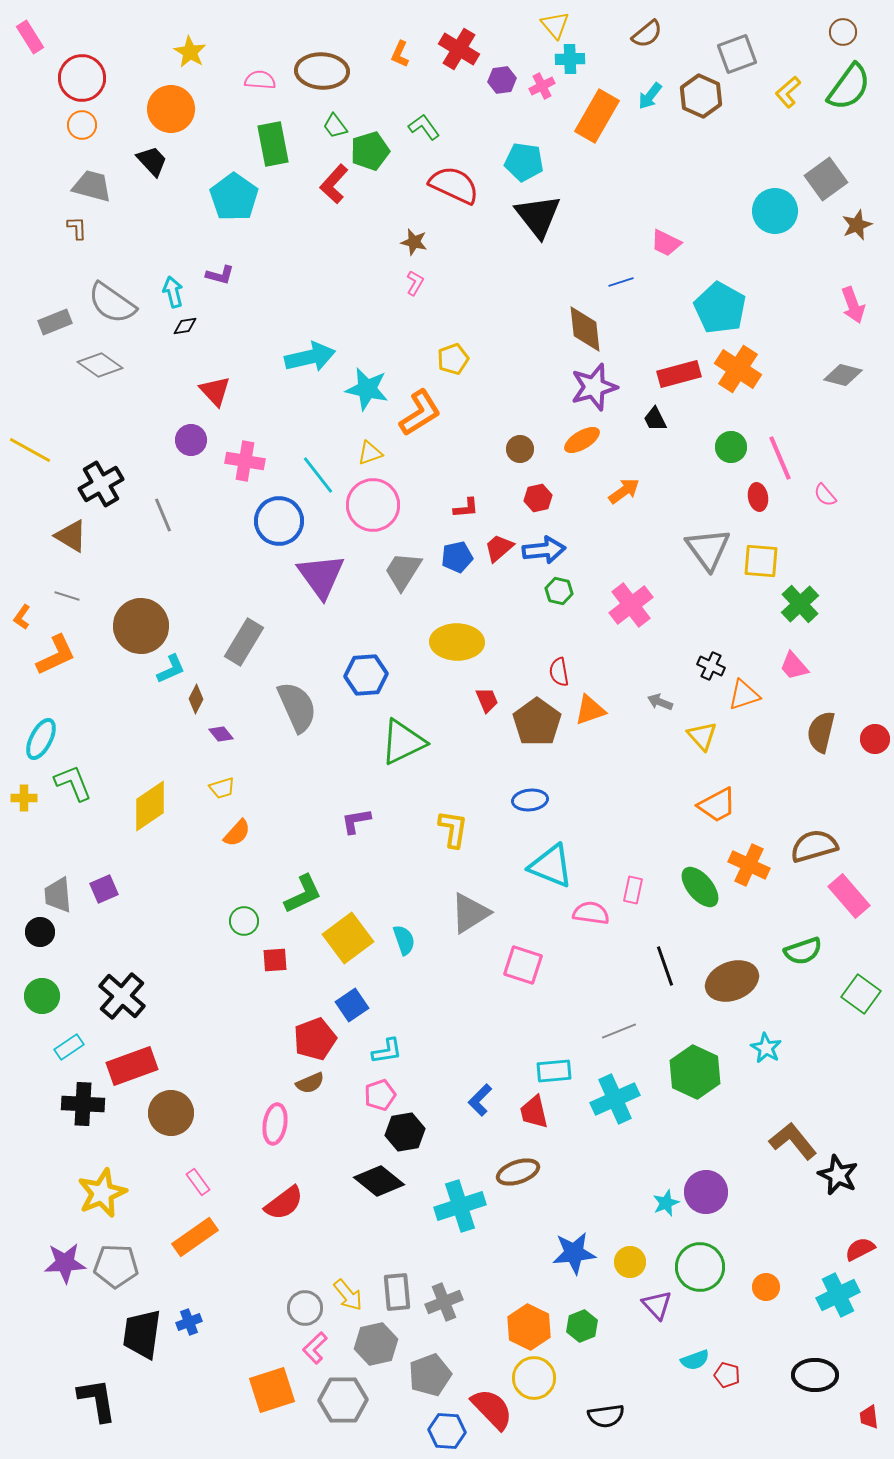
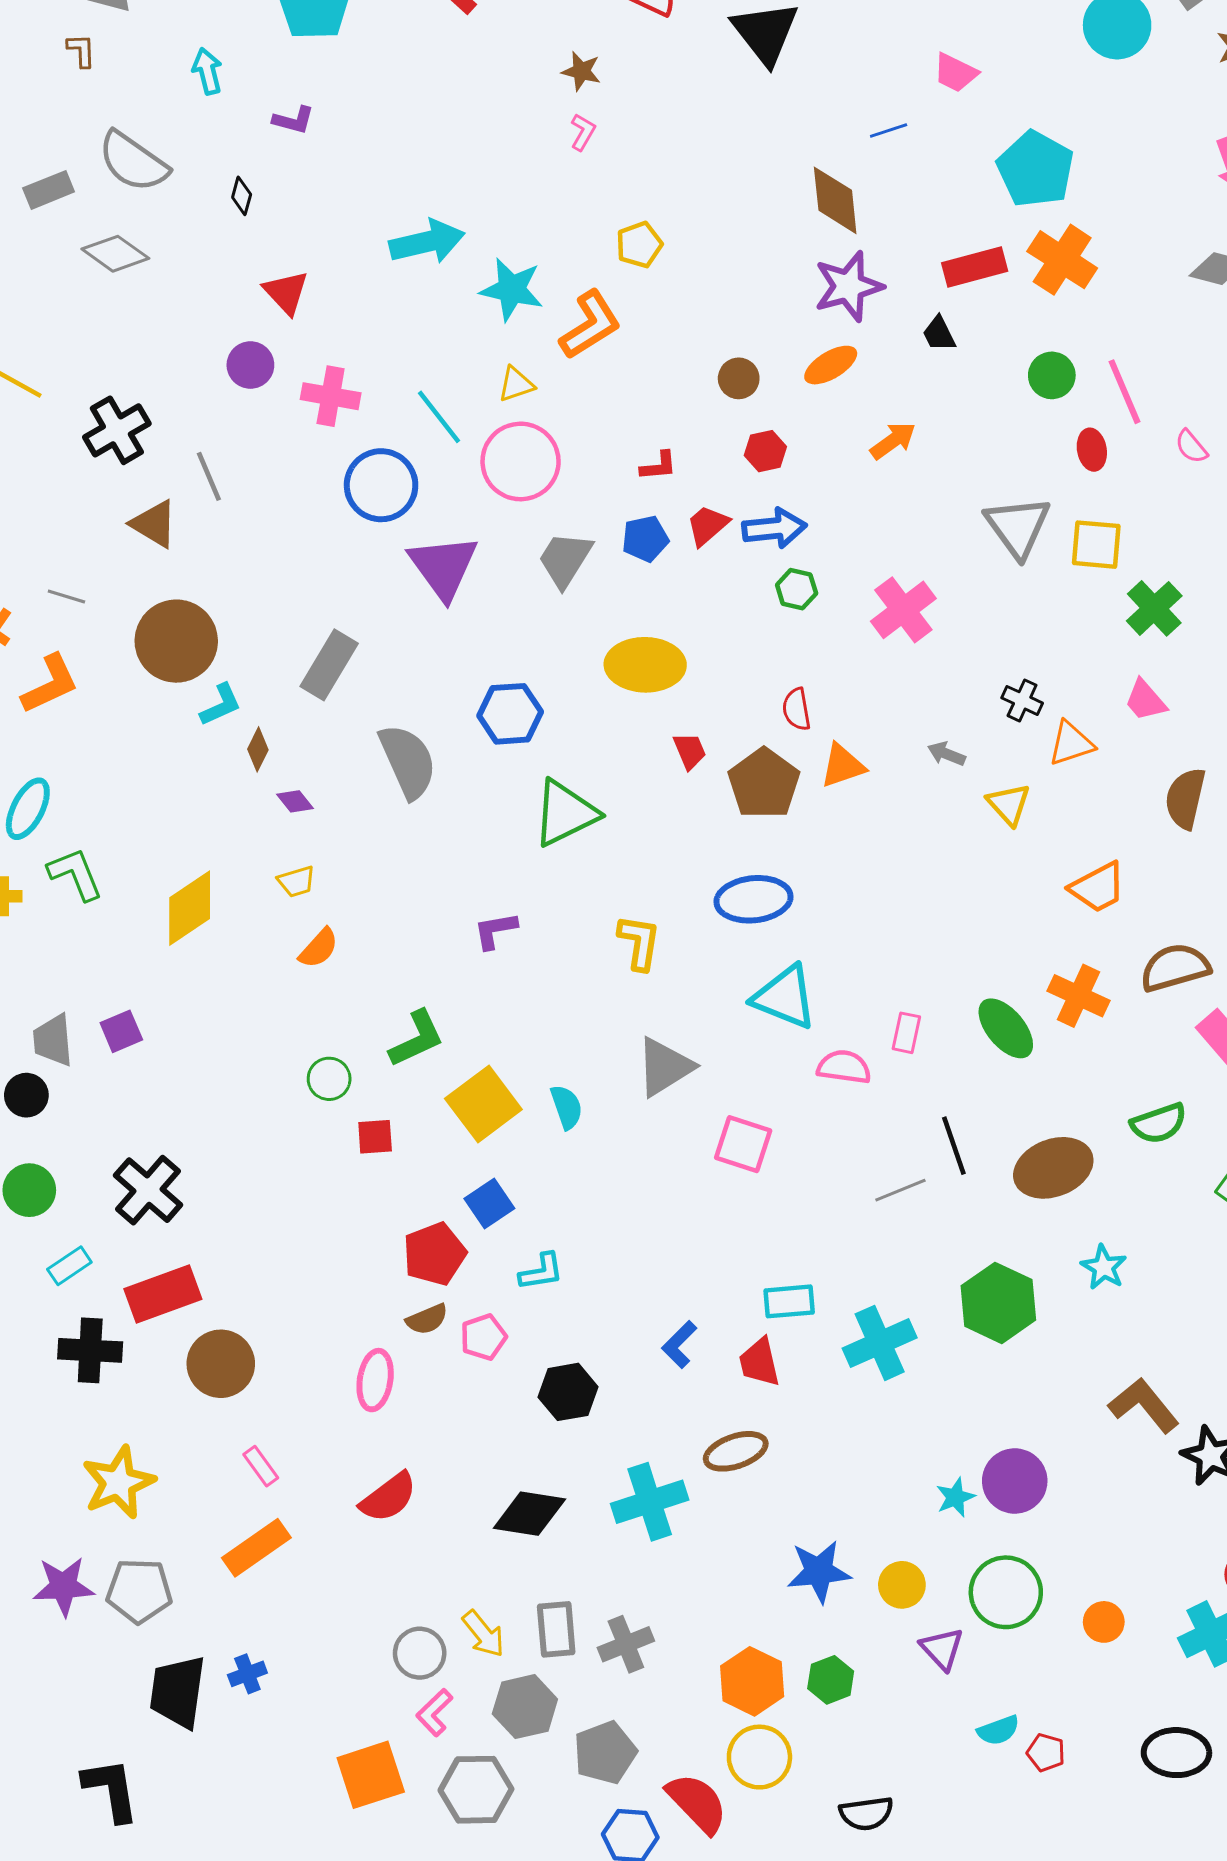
cyan arrow: (173, 292) -> (207, 71), moved
black diamond: (185, 326) -> (242, 196), turned -65
brown triangle: (71, 536) -> (154, 524), moved
blue ellipse: (530, 800) -> (754, 899), size x1.4
orange trapezoid: (717, 805) -> (1098, 887), moved
gray line: (619, 1031) -> (900, 1190), moved
pink pentagon: (380, 1095) -> (483, 1337), moved
black diamond: (379, 1181) -> (529, 1514), moved, turned -30

